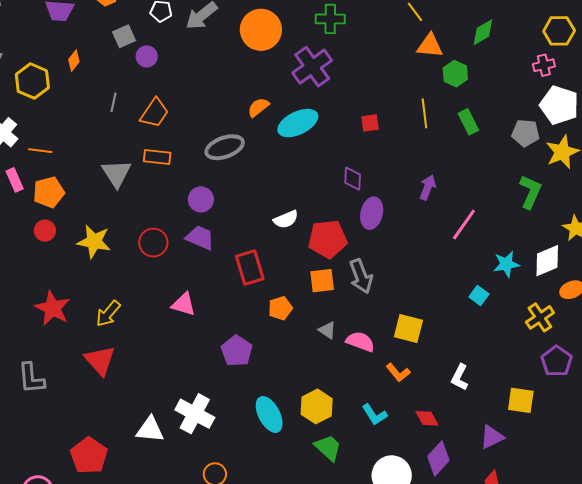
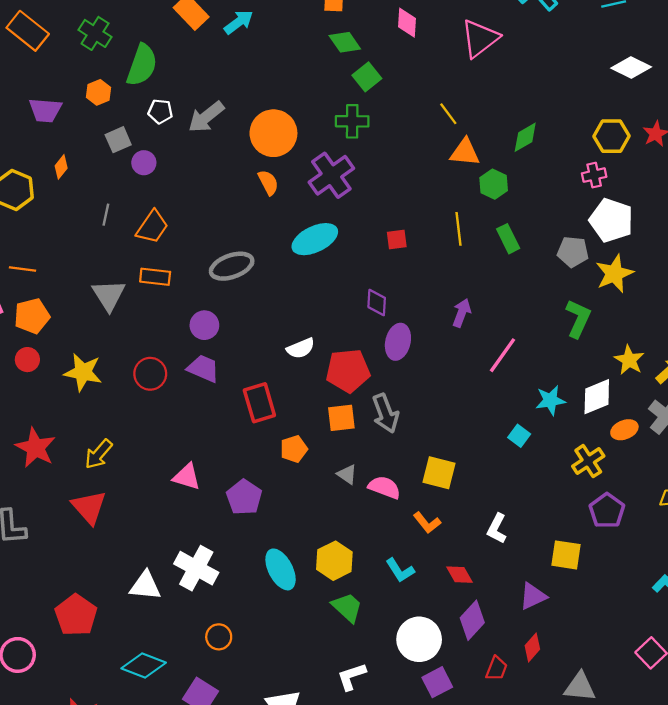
orange semicircle: (258, 107) -> (268, 182), moved, turned 100
pink triangle: (184, 304) -> (187, 477), moved

